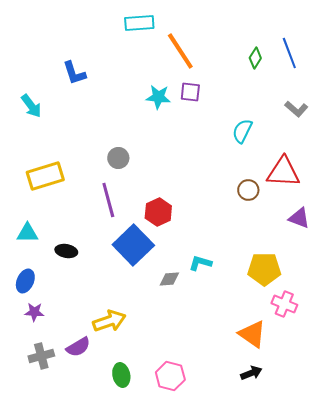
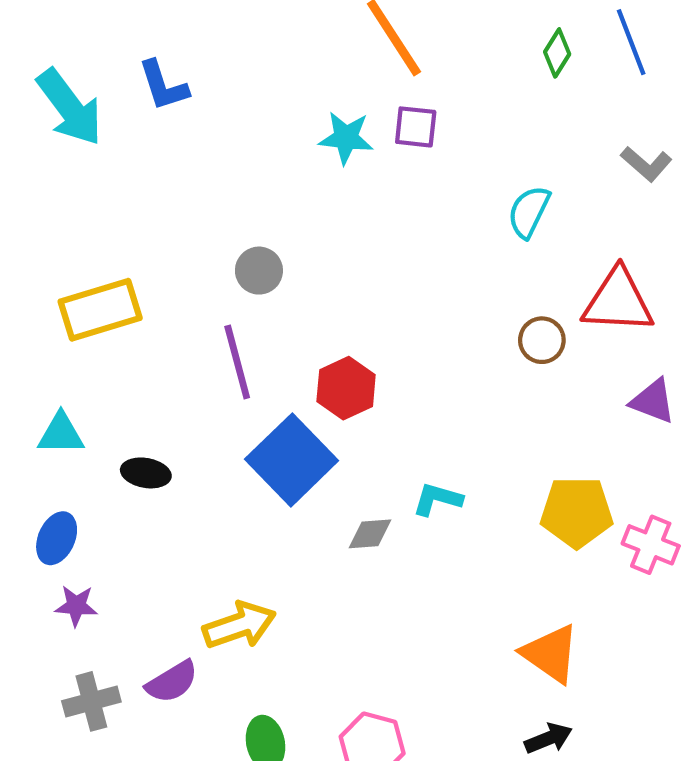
cyan arrow: (31, 106) -> (70, 107), moved, size x1.5
pink cross: (284, 304) -> (651, 545), moved

